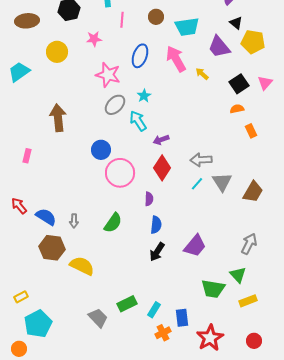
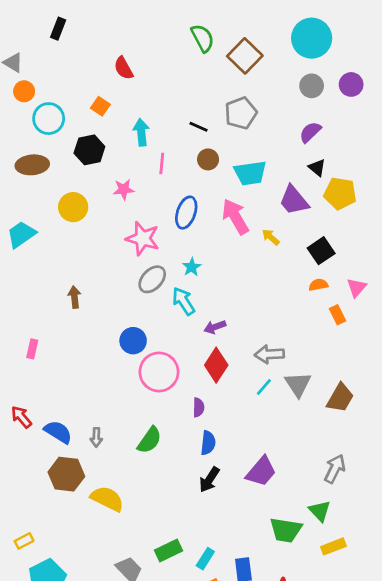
pink triangle: (265, 83) -> (357, 288), moved
brown arrow: (58, 118) -> (74, 297), size x0.6

